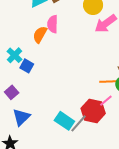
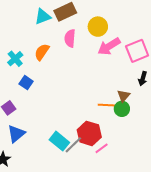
pink semicircle: (53, 24) -> (70, 38), moved
cyan cross: (14, 55) -> (15, 59), moved
pink line: (106, 101) -> (102, 148), moved

